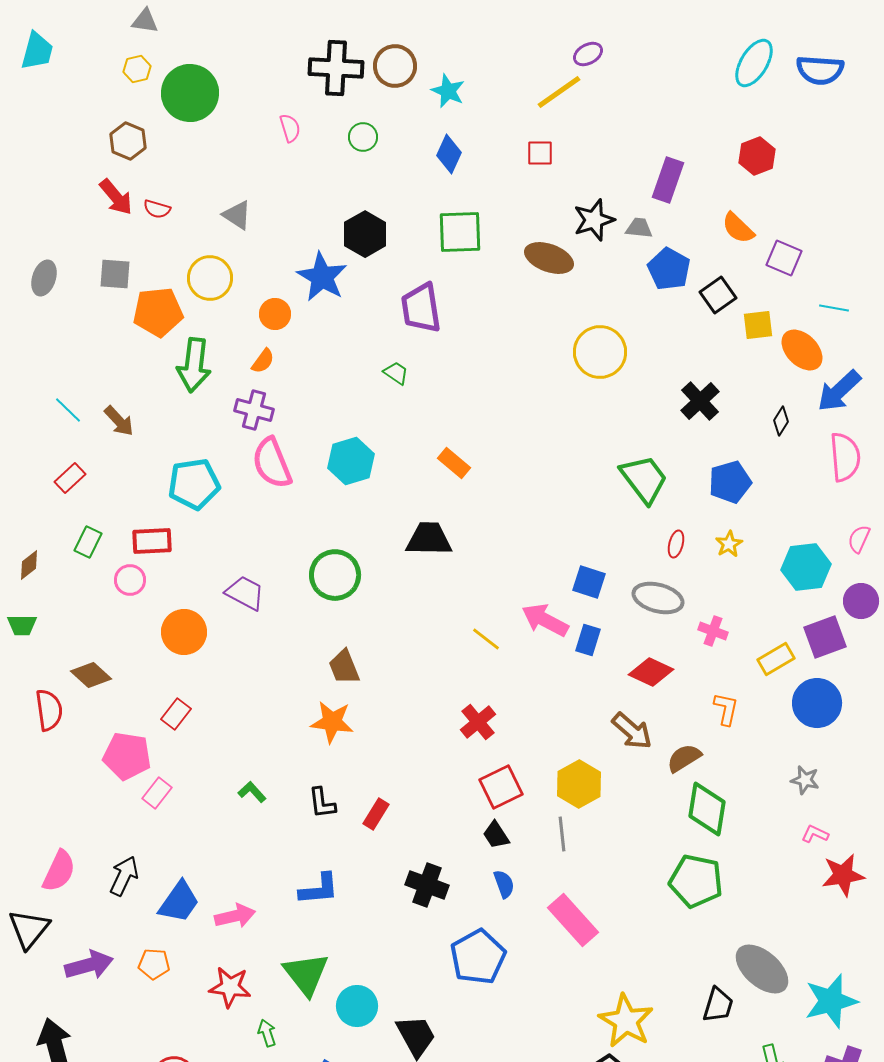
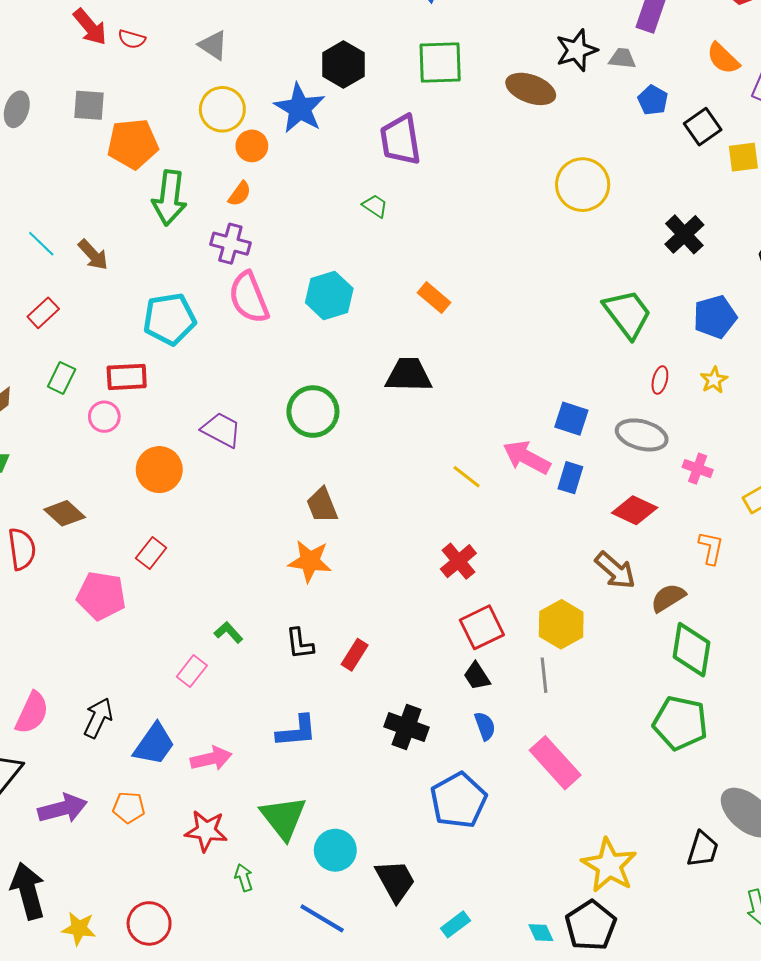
blue pentagon: (669, 269) -> (653, 100), size x0.7
yellow circle: (210, 278) -> (222, 109), moved
pink rectangle: (157, 793) -> (192, 671), moved

